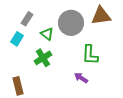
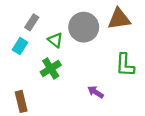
green L-shape: (90, 55) -> (125, 65), moved

